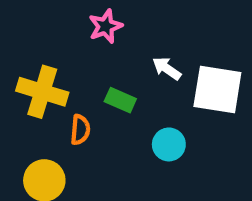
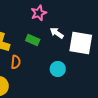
pink star: (106, 26) -> (39, 13), moved
green rectangle: (120, 100) -> (33, 40), moved

